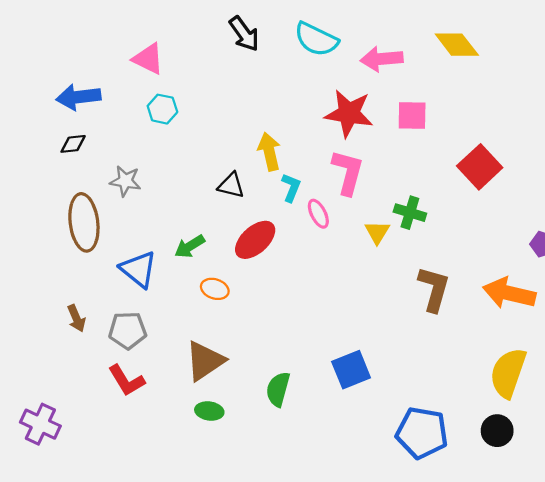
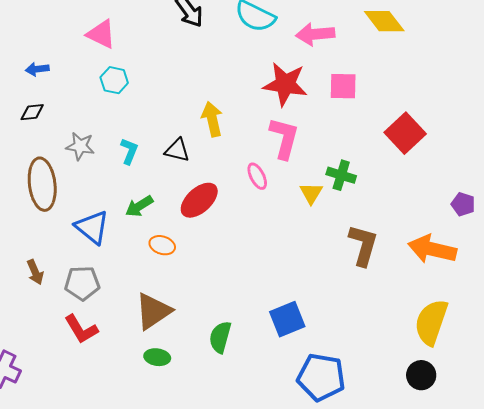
blue arrow: (78, 97) -> (37, 69), size x0.6
cyan L-shape: (291, 188) -> (129, 151), moved
blue pentagon: (422, 433) -> (321, 377), moved

